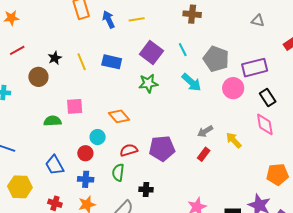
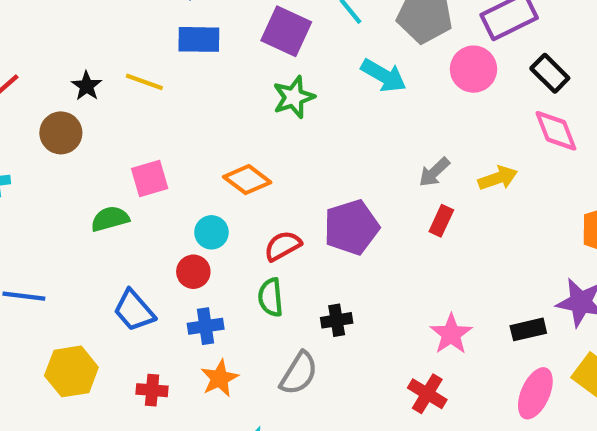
yellow line: (82, 62) -> (144, 82), turned -36
blue rectangle: (112, 62) -> (199, 39), moved
yellow arrow: (234, 140) -> (498, 178), turned 126

